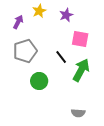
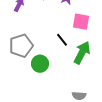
gray pentagon: (25, 51) -> (21, 46), moved

